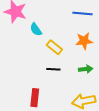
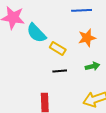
cyan semicircle: (36, 30) -> (36, 33), size x1.5

